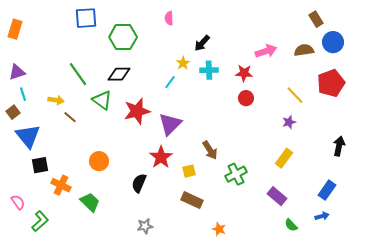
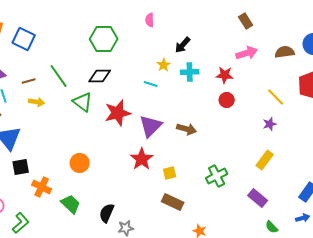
blue square: (86, 18) -> (24, 39), moved, turned 30
brown rectangle: (316, 19) -> (246, 21), moved
cyan line: (170, 82) -> (151, 84), turned 72
brown line: (70, 117) -> (29, 81), moved, turned -56
brown arrow: (210, 150) -> (187, 129), moved, turned -42
black semicircle: (139, 183) -> (107, 213), moved

